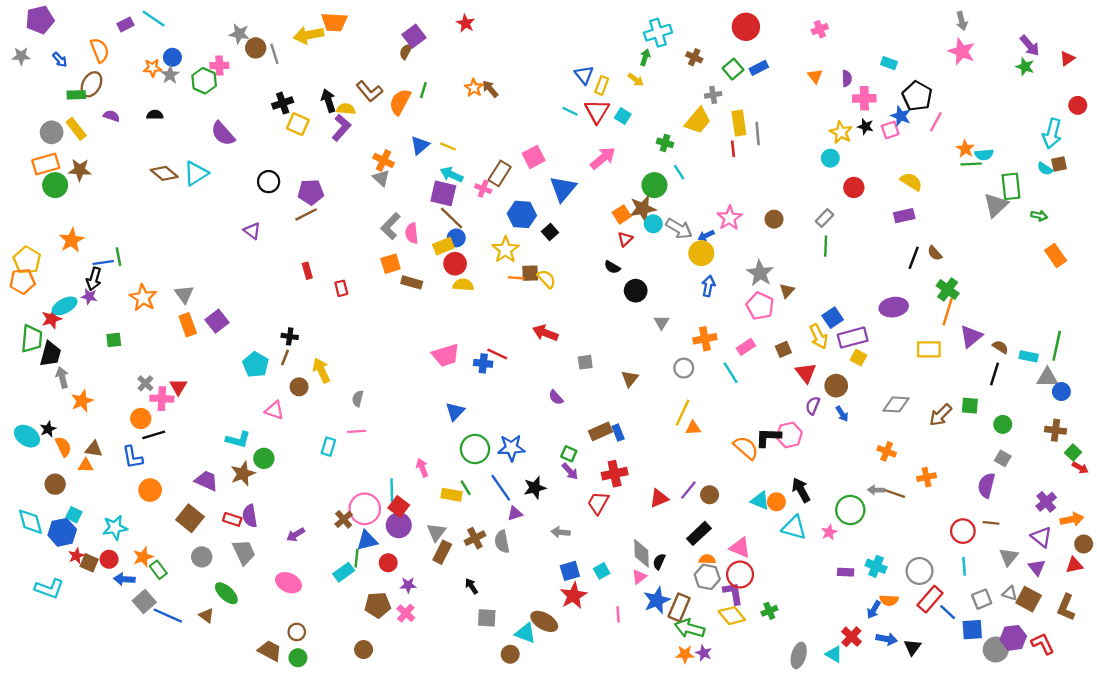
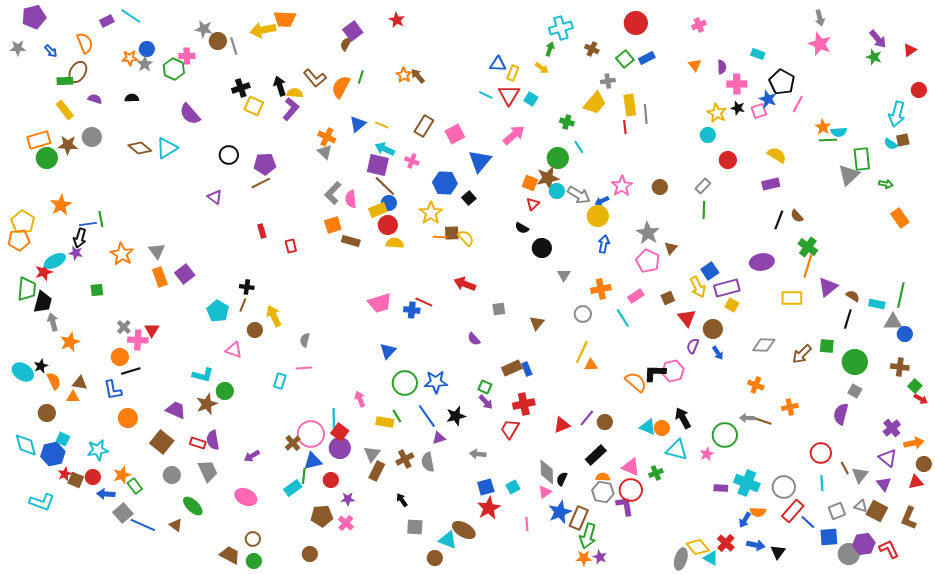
blue triangle: (584, 75) -> (498, 64), turned -48
gray circle: (52, 132) -> (92, 137), moved
brown rectangle: (500, 173) -> (424, 126), moved
orange square: (622, 214) -> (530, 183), turned -35
green circle: (1003, 424) -> (855, 362), size x1.6
brown line: (991, 523) -> (845, 468), moved, turned 56
cyan cross: (876, 566) -> (747, 483), size x1.4
green cross: (769, 611) -> (656, 473), moved
yellow diamond: (732, 616) -> (698, 547), moved
green arrow: (690, 628) -> (588, 536), turned -90

